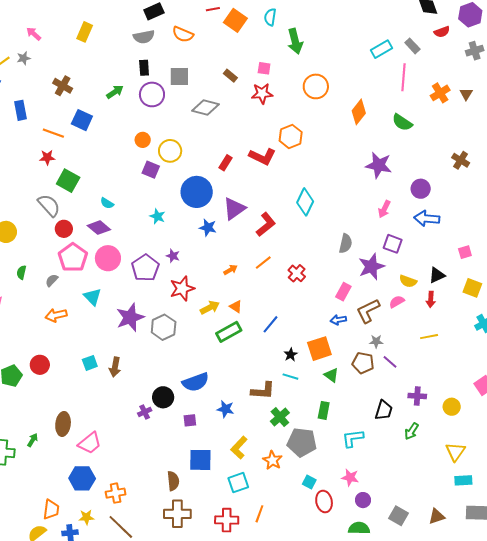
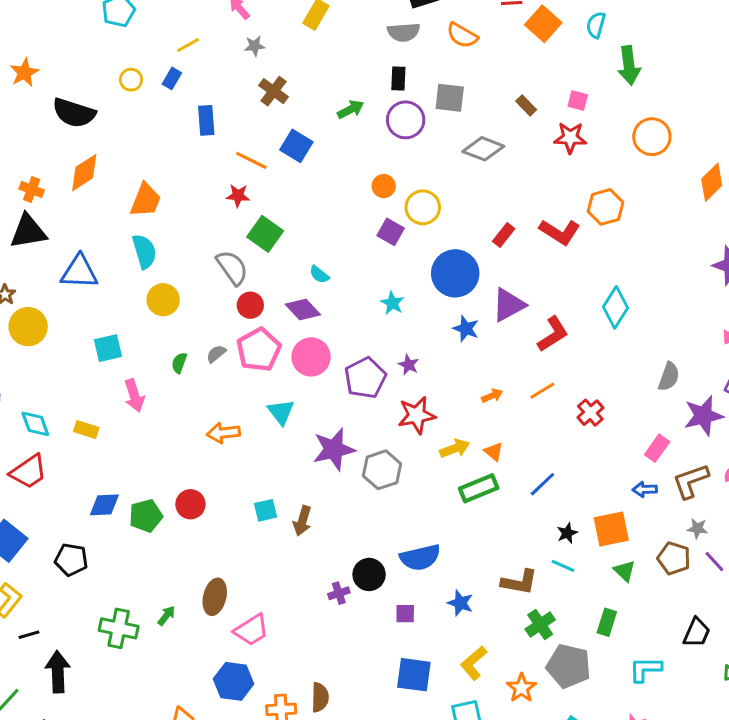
gray star: (24, 58) -> (255, 46), moved
gray semicircle: (52, 280) -> (216, 354), moved
brown semicircle: (173, 481) -> (320, 697), moved

